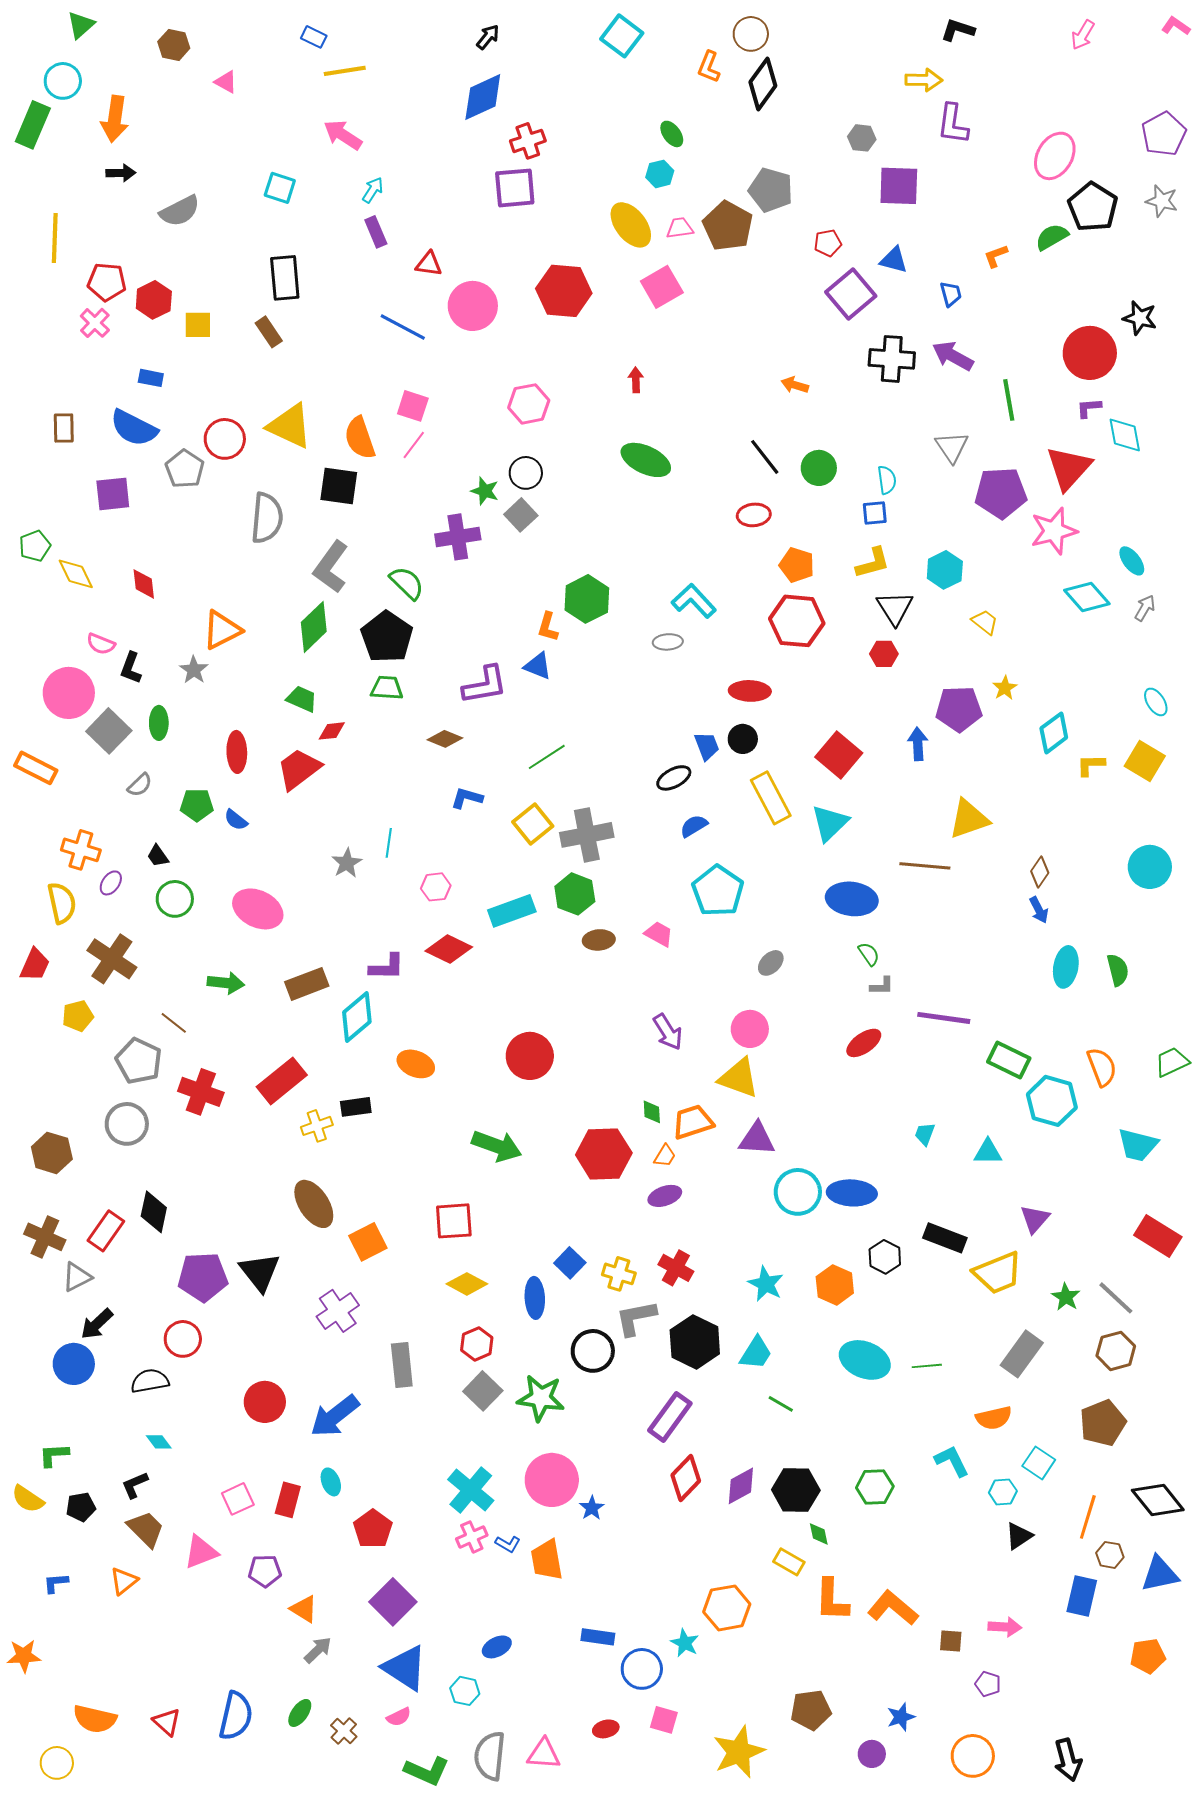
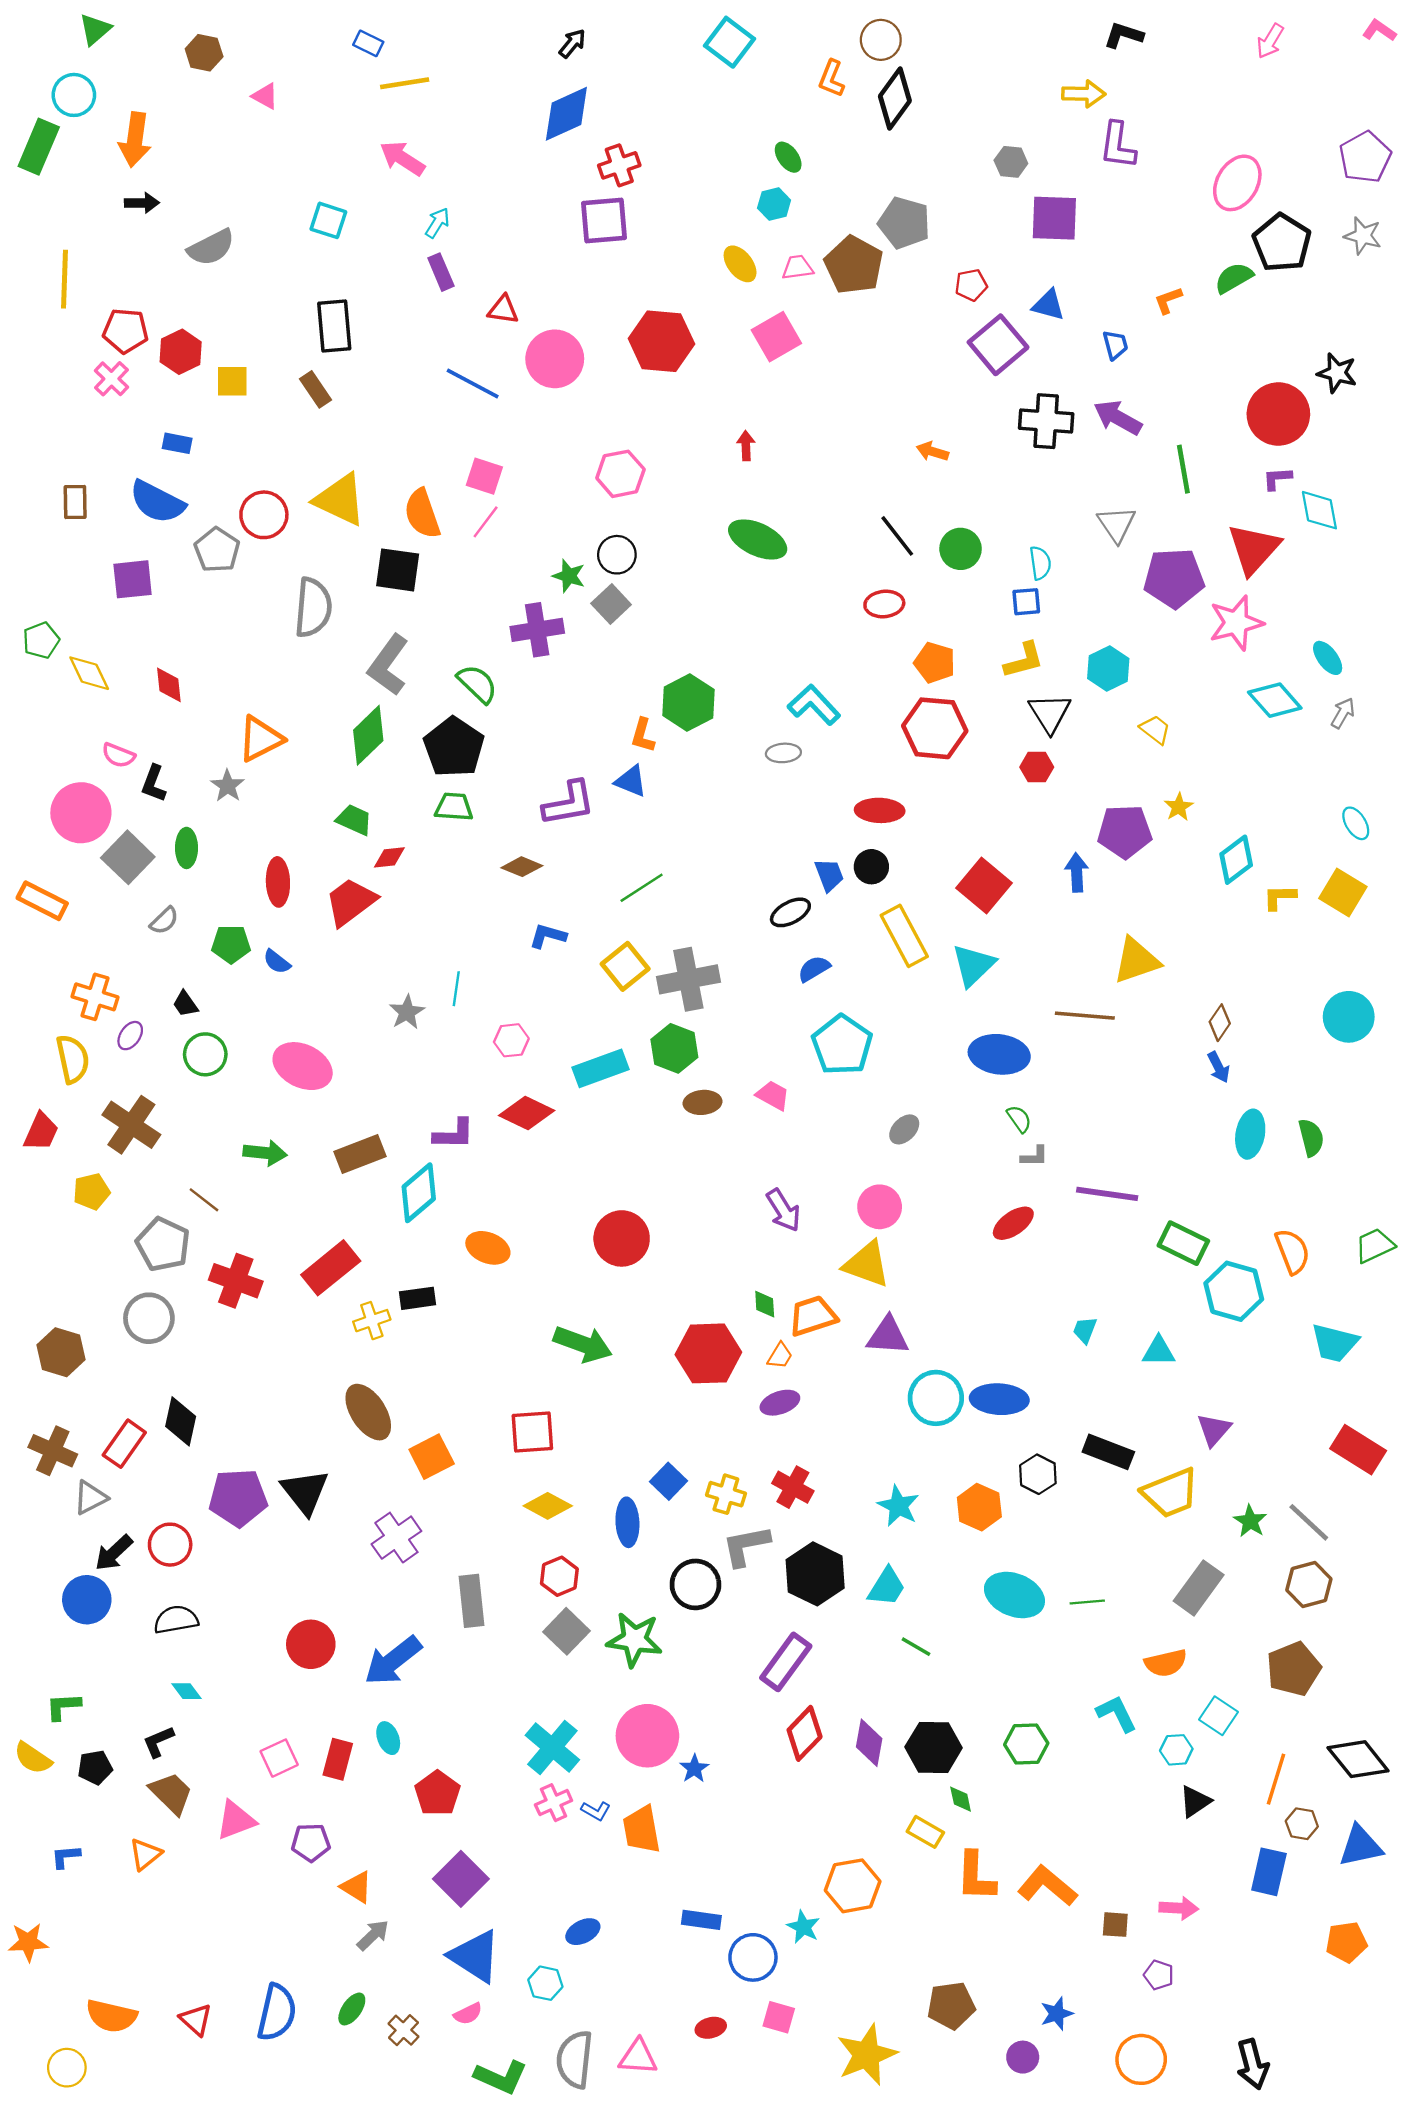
yellow ellipse: (631, 225) -> (740, 264), size x0.7
red circle: (183, 1339) -> (170, 1545), moved
purple diamond: (741, 1486) -> (869, 1743), turned -51

